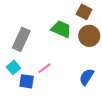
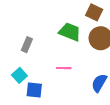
gray rectangle: (21, 39) -> (27, 45), size x0.6
pink line: (44, 68) -> (64, 68), moved, turned 40

